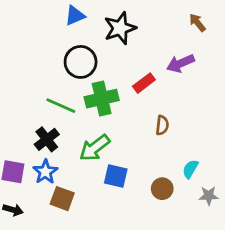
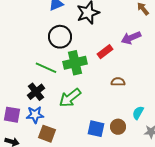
brown semicircle: (162, 125) -> (118, 82), turned -96
blue star: (45, 172) -> (35, 115), turned 30
blue square: (116, 176) -> (96, 129), moved

